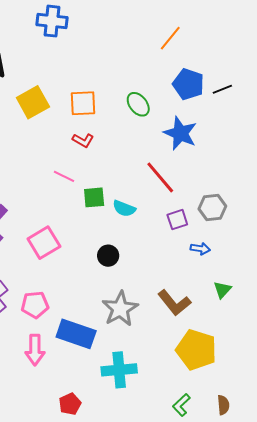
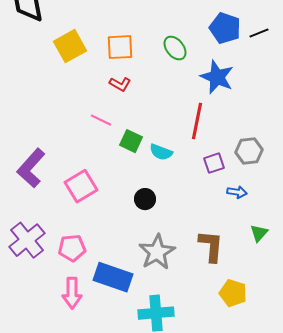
red line: (160, 177) -> (197, 121), turned 51
green square: (94, 197) -> (131, 141), turned 30
brown L-shape: (174, 303) -> (211, 246), turned -136
yellow pentagon: (196, 350) -> (233, 293), size x0.7

